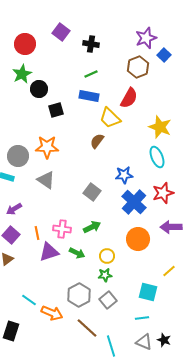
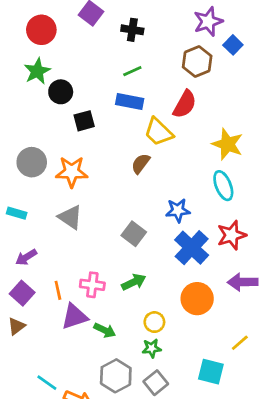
gray circle: (18, 156) -> (32, 162), moved
green arrow: (77, 253) -> (105, 330), moved

